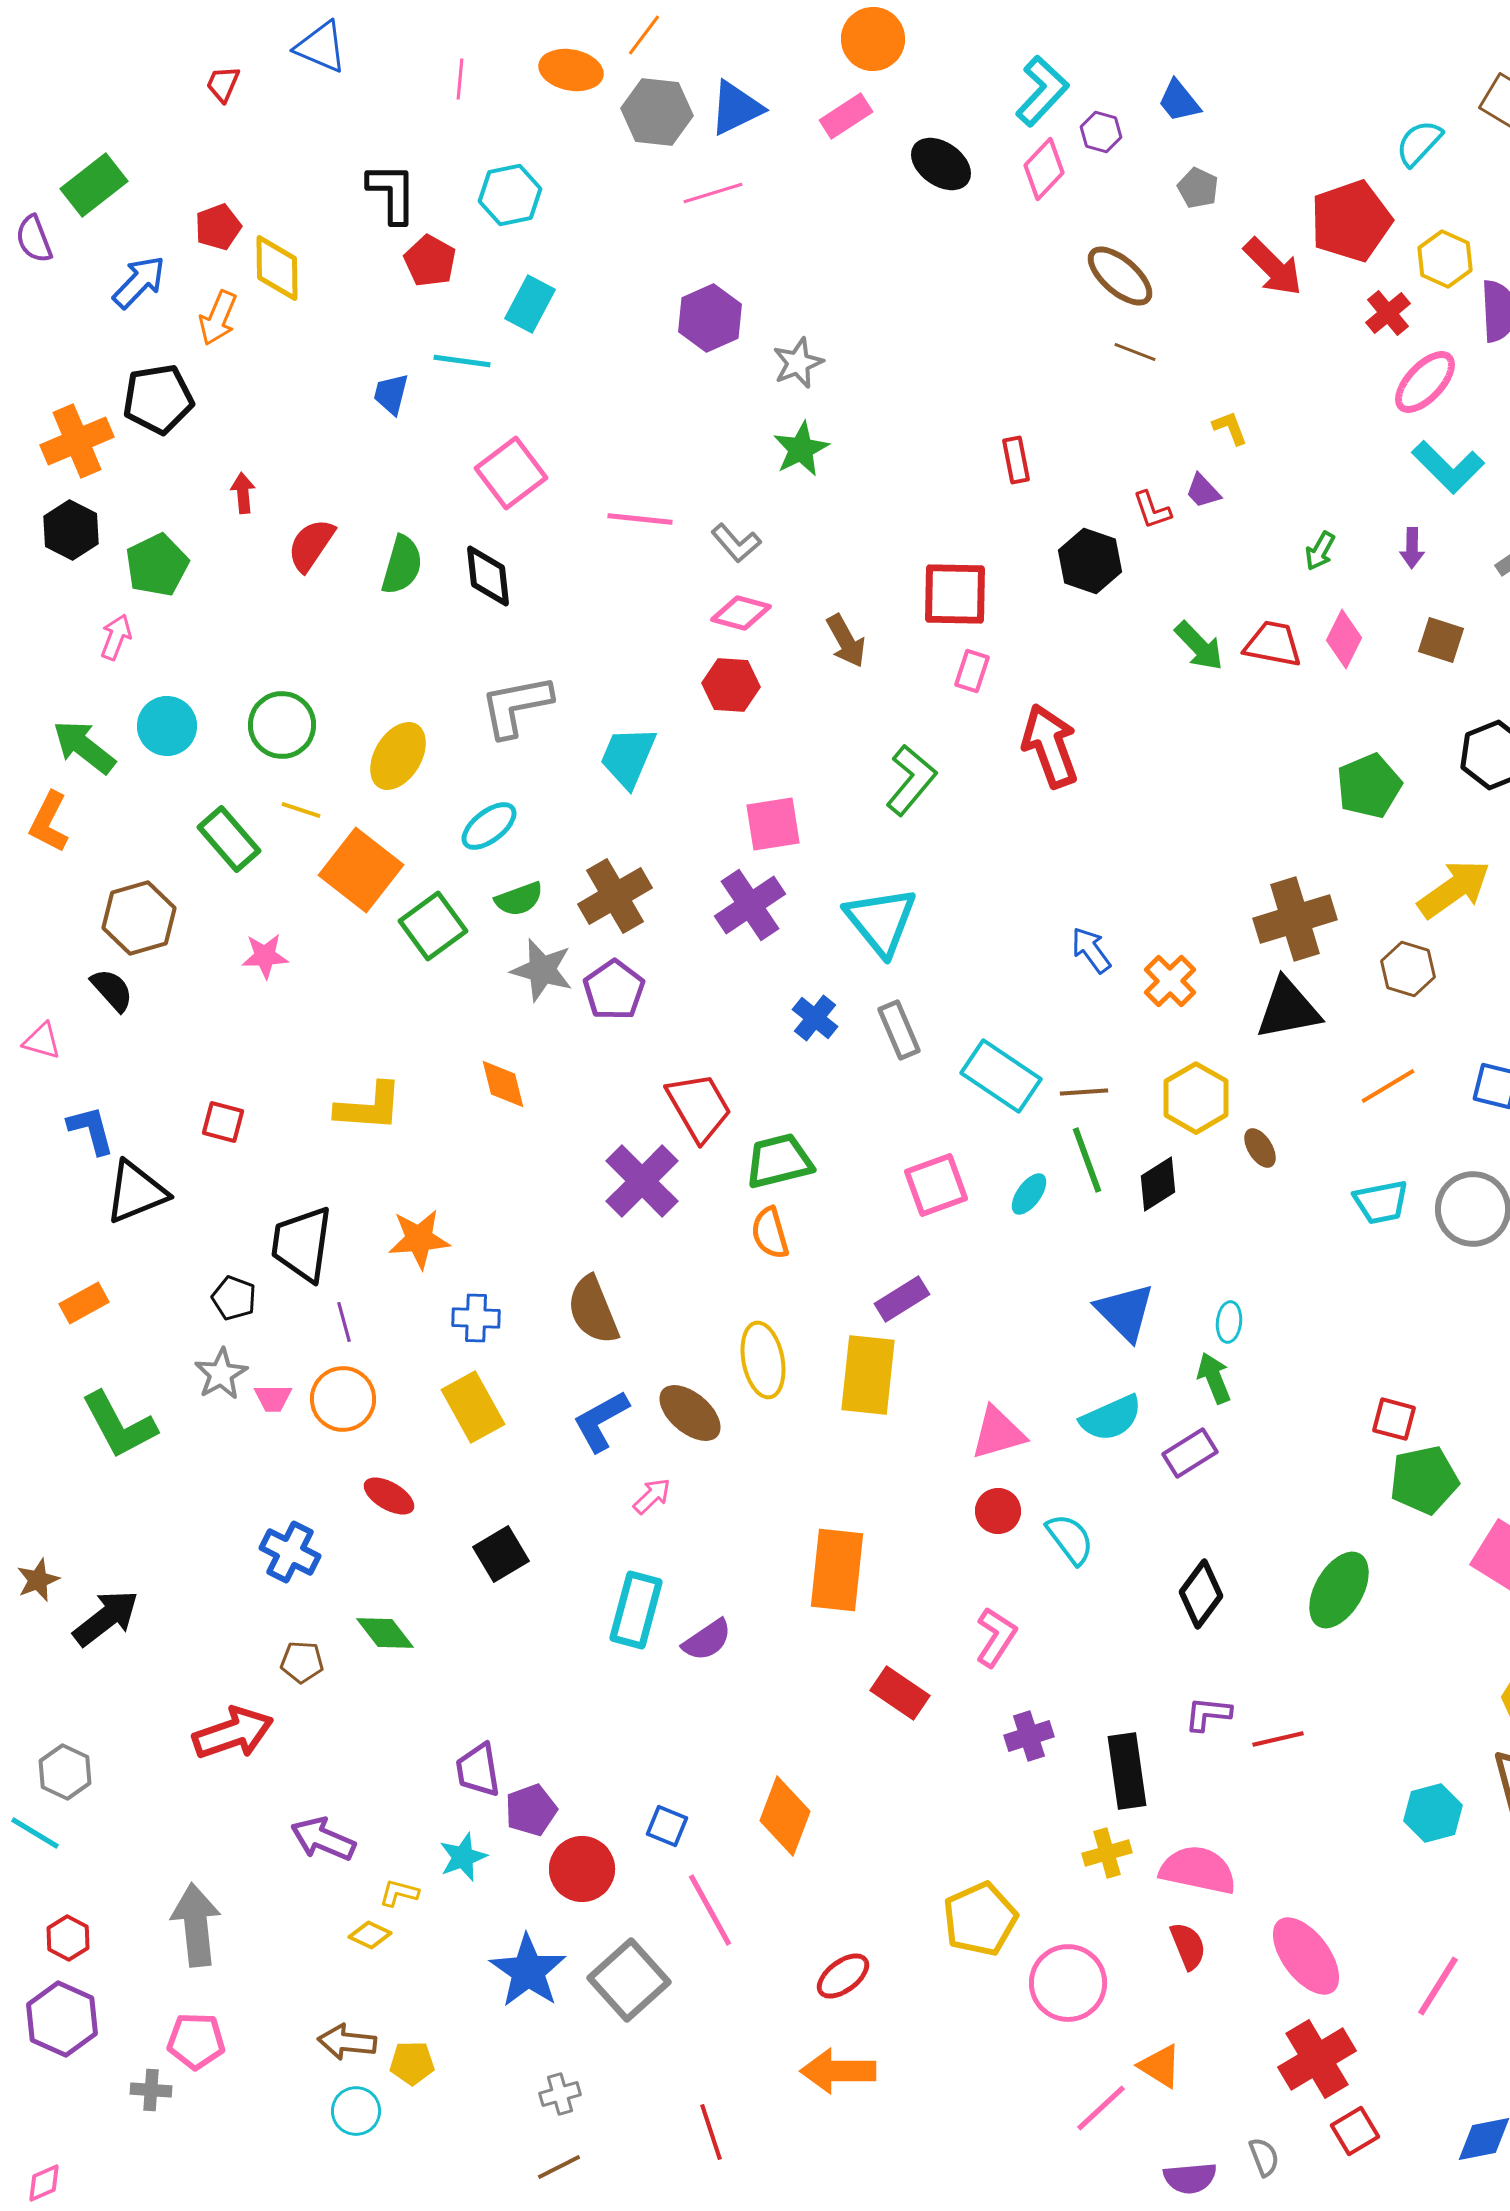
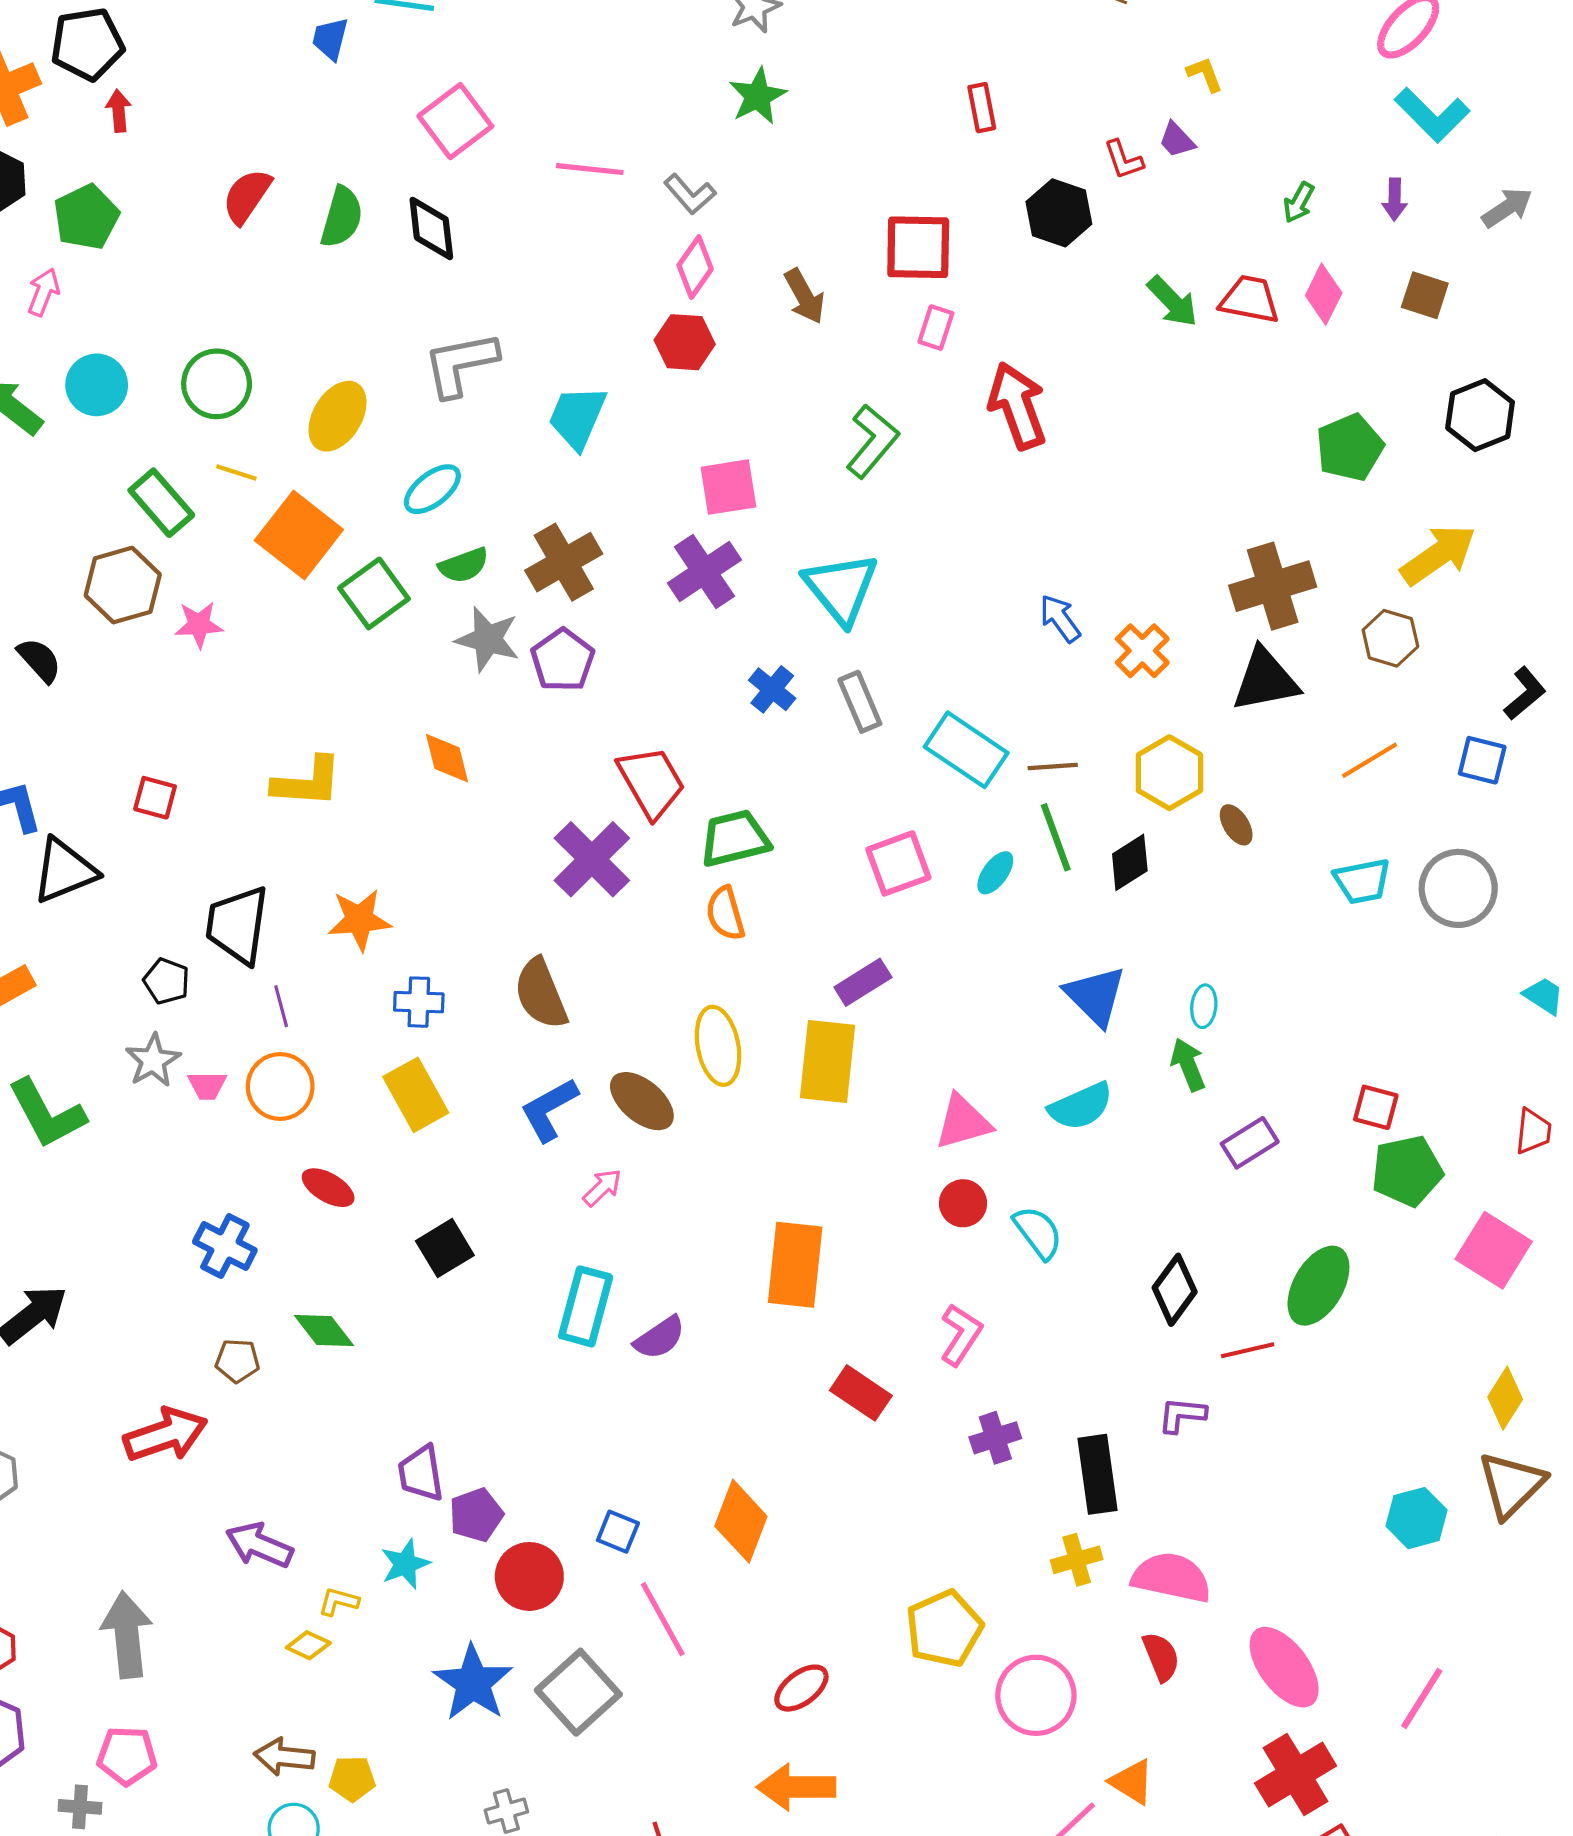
red arrow: (243, 493) -> (119, 111), moved
pink diamond: (741, 613) -> (695, 267), turned -70
brown hexagon: (139, 918) -> (123, 585), moved
purple rectangle: (1190, 1453) -> (1250, 1143), moved
red line: (1278, 1739) -> (1248, 1350), moved

